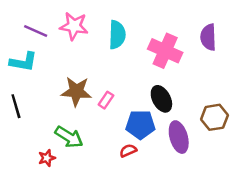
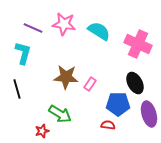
cyan semicircle: (117, 35) -> (99, 31), turned -60
cyan L-shape: (23, 62) -> (23, 53), turned -85
red semicircle: (128, 151) -> (108, 125), turned 32

